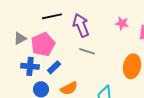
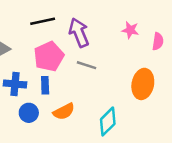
pink pentagon: (43, 44) -> (49, 56), moved
blue rectangle: (54, 67) -> (45, 85), turned -48

